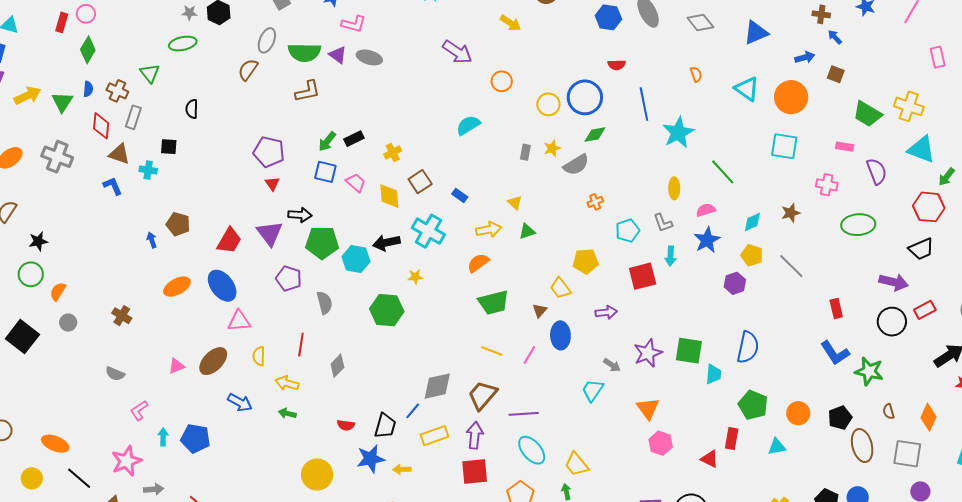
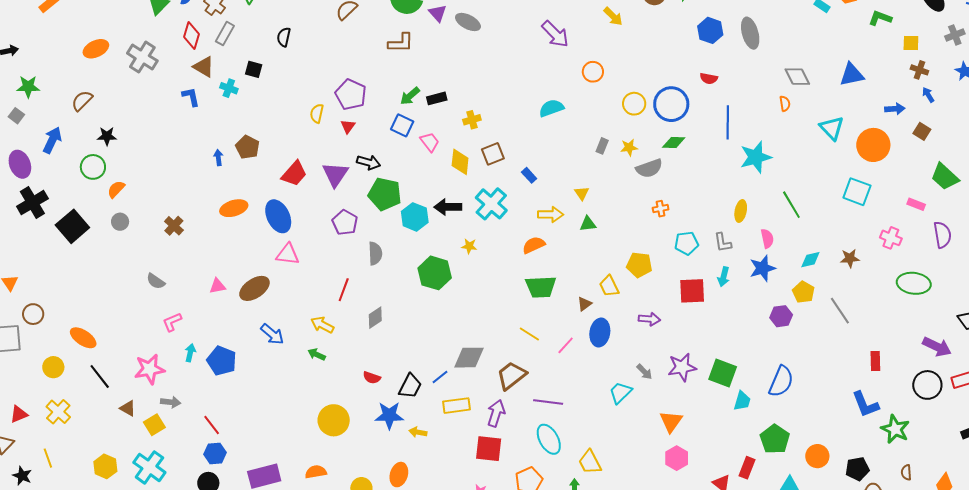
gray diamond: (700, 22) -> (797, 77), moved
pink semicircle: (706, 210) -> (767, 239), turned 84
yellow semicircle: (259, 356) -> (317, 113), moved

